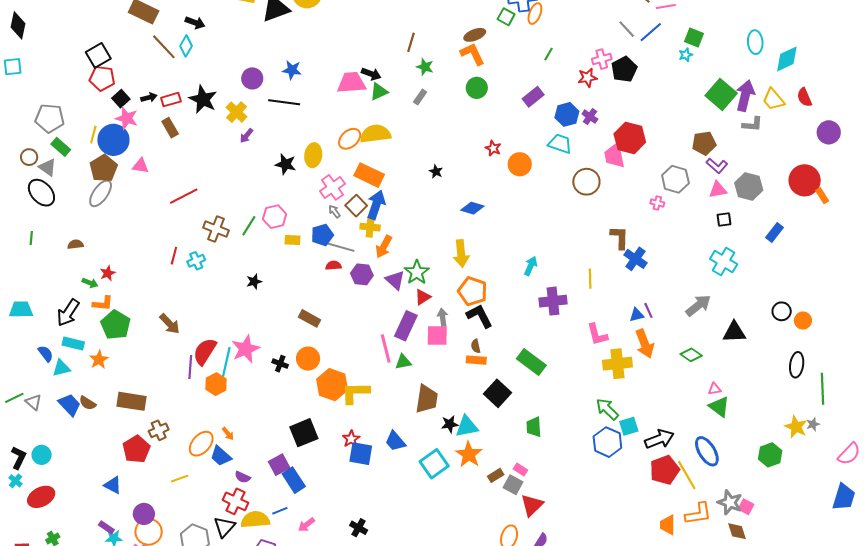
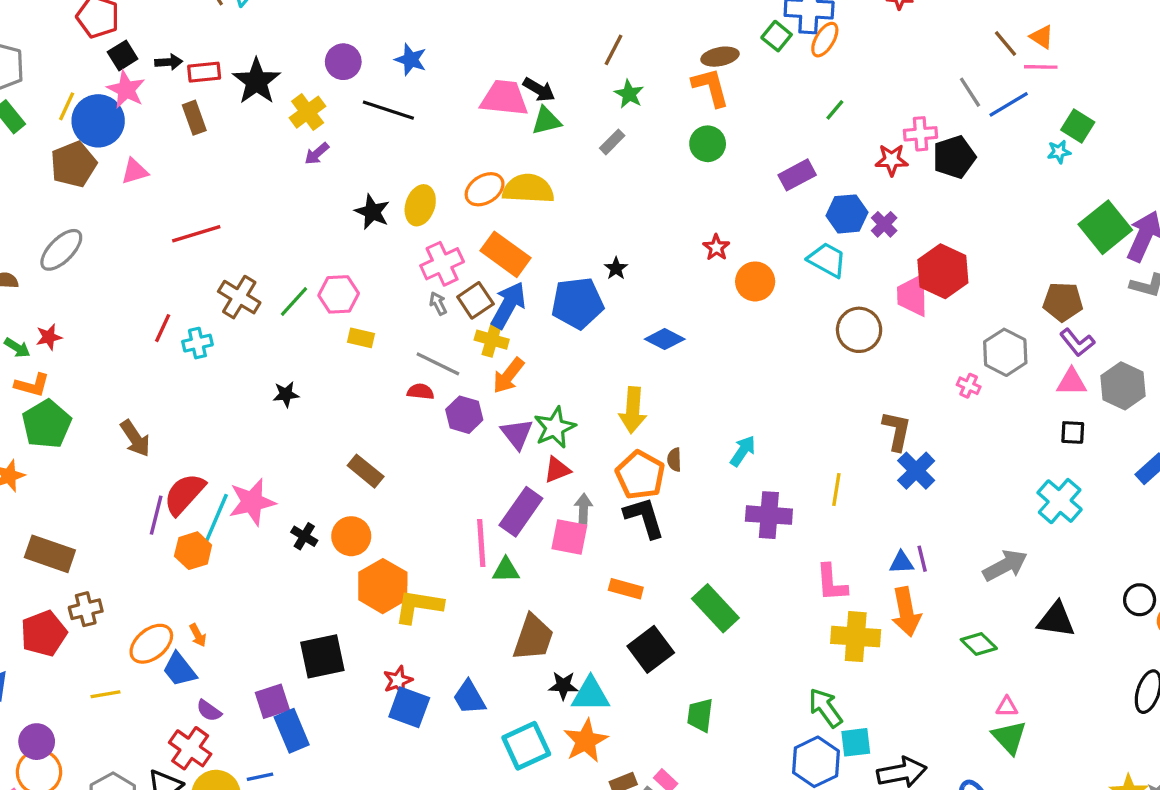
pink triangle: (141, 166) -> (135, 171), turned -36
gray ellipse: (101, 193) -> (61, 250), moved
blue pentagon: (322, 235) -> (577, 303), moved, size x1.4
brown semicircle: (476, 346) -> (674, 460), moved

